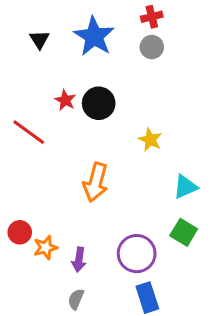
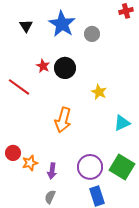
red cross: (152, 17) -> (126, 11), moved
gray circle: (152, 47) -> (92, 34), moved
green square: (184, 232) -> (122, 167), moved, size x1.4

